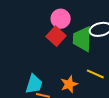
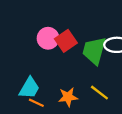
pink circle: (61, 19) -> (48, 38), moved

